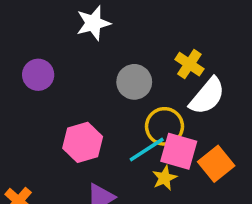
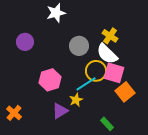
white semicircle: (207, 96) -> (107, 54), moved, turned 95
pink square: (179, 151) -> (114, 73), moved
yellow star: (164, 178) -> (76, 100), moved

